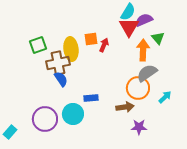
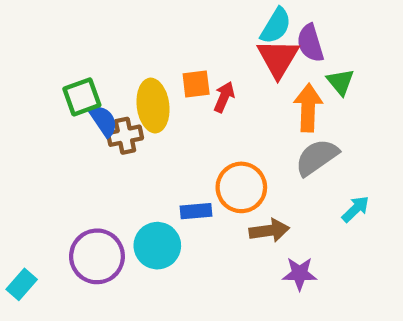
purple semicircle: (144, 20) -> (310, 43), turned -84
brown cross: (58, 63) -> (125, 136), size x0.7
blue semicircle: (61, 79) -> (103, 121), moved
orange circle: (138, 88) -> (241, 187), moved

